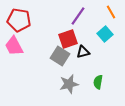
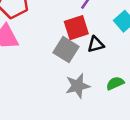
green semicircle: (98, 82) -> (115, 83), turned 56

